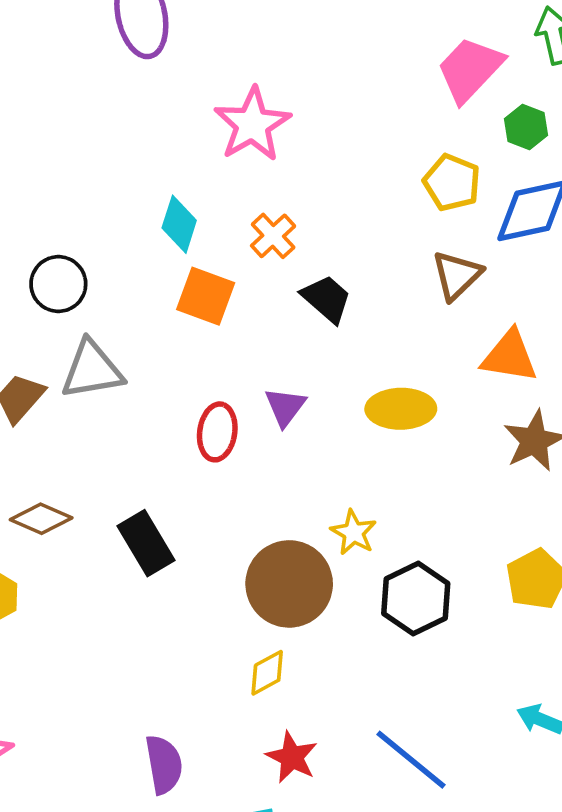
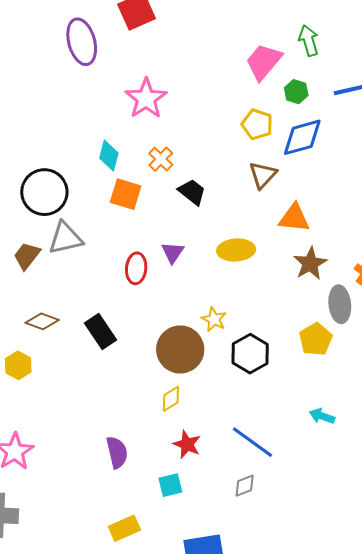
black circle: (58, 284) -> (44, 192), size x1.5

